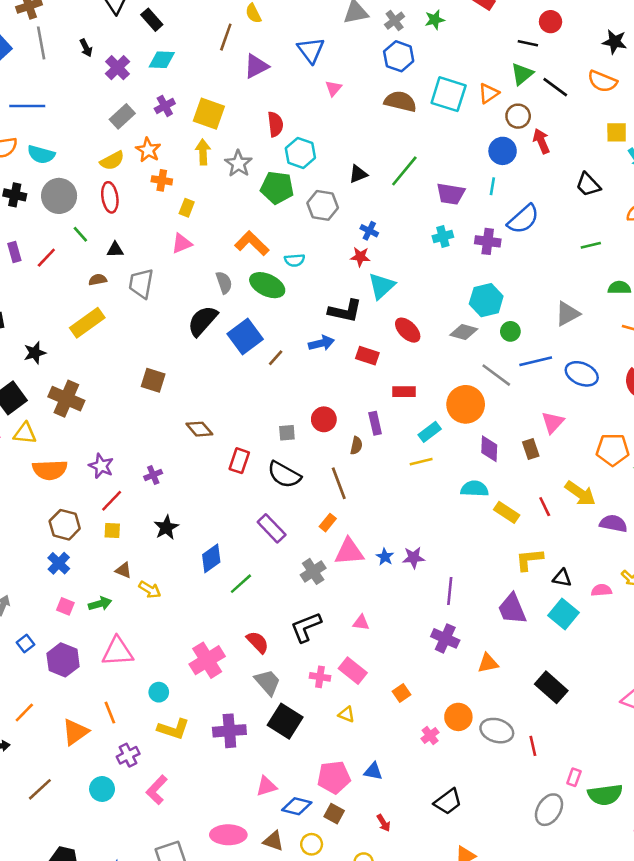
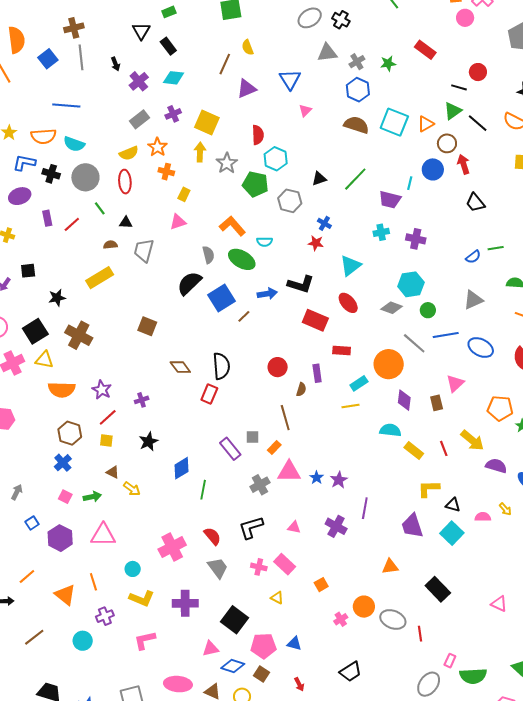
black trapezoid: (588, 185) -> (475, 203), moved
cyan line: (492, 186) -> (410, 183), moved
blue semicircle: (523, 219) -> (473, 257), moved, size x0.6
cyan triangle: (382, 286) -> (350, 266), moved
blue arrow: (321, 343) -> (267, 294), moved
red rectangle: (367, 356) -> (315, 320), size x1.4
gray square: (287, 433) -> (252, 437), moved
black semicircle: (284, 475) -> (221, 366), moved, turned -128
purple star: (414, 558) -> (339, 480), turned -30
green line: (241, 584) -> (203, 490), turned -42
purple cross: (445, 638) -> (336, 526), moved
black square: (285, 721) -> (235, 620), moved
orange triangle: (75, 732) -> (65, 595), turned -50
pink L-shape: (157, 790) -> (145, 640), moved, turned 30

